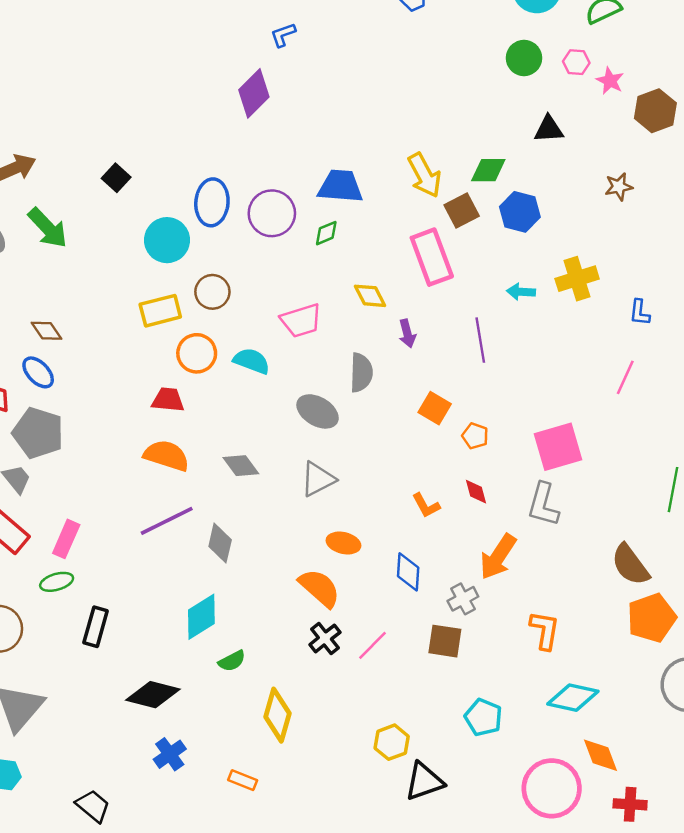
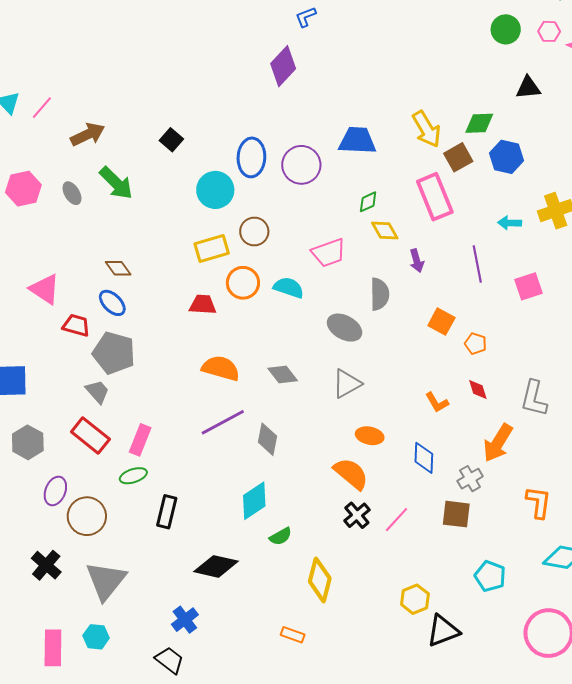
green diamond: (326, 233) -> (368, 202), moved
red trapezoid: (168, 400) -> (203, 305), moved
pink square: (558, 447) -> (529, 286), moved, size x0.7
blue cross: (170, 754) -> (185, 620), moved

